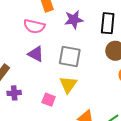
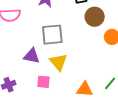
purple triangle: (36, 54) -> (32, 56), moved

